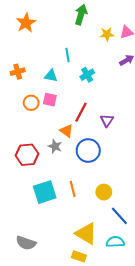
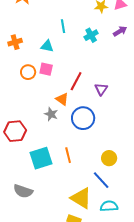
cyan cross: (87, 75) -> (91, 35), moved
red hexagon: (27, 155) -> (15, 131), moved
yellow circle: (104, 192) -> (109, 158), moved
blue line: (119, 216) -> (101, 180), moved
gray semicircle: (26, 243) -> (23, 191), moved

